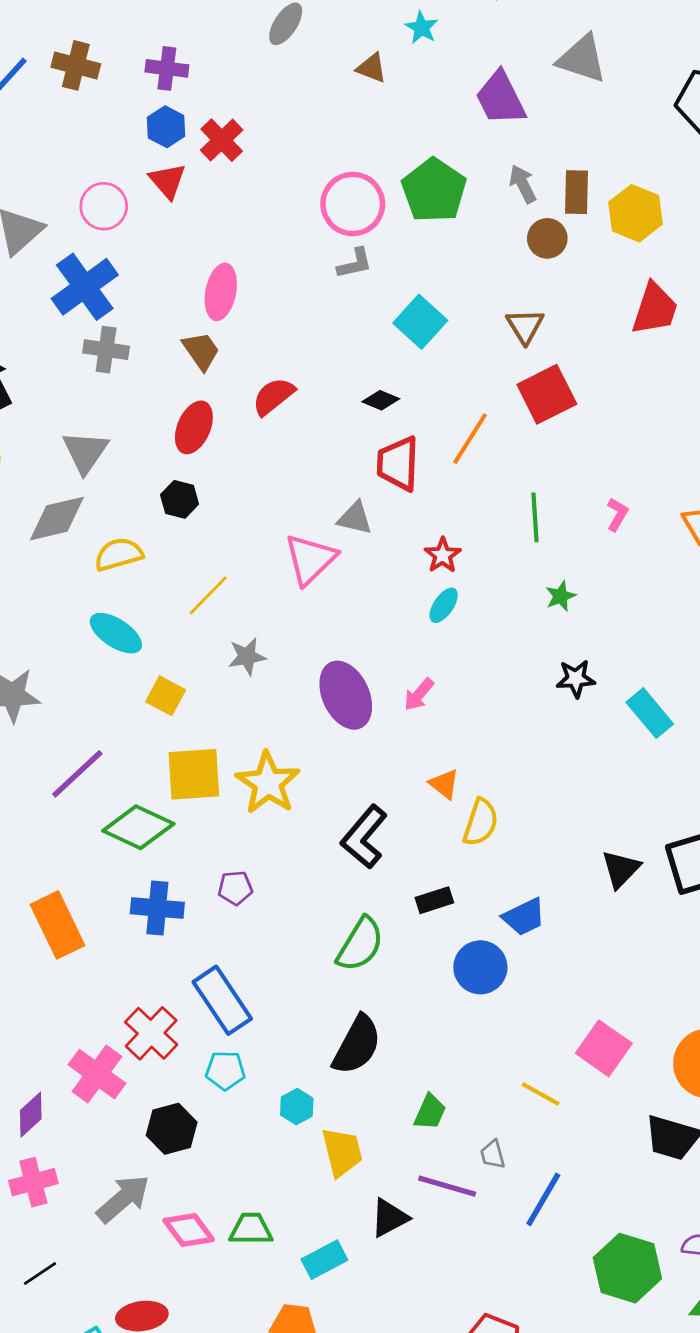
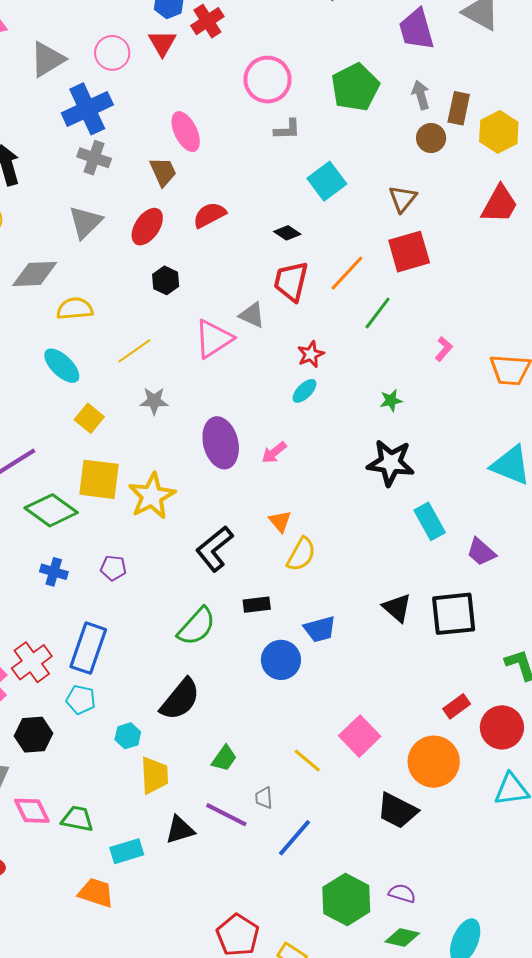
pink circle: (353, 204) -> (268, 80), moved
pink ellipse: (221, 292) -> (186, 132), turned -48
gray triangle: (85, 452) -> (85, 222), moved
black hexagon: (180, 499) -> (166, 280), moved
green line: (535, 517) -> (378, 313), moved, turned 30
black star: (576, 679) -> (391, 463), size x1.6
cyan rectangle: (650, 713) -> (430, 521), moved
black triangle: (621, 869) -> (397, 608), turned -44
blue cross: (157, 908) -> (54, 572), size x0.7
blue rectangle: (222, 1000) -> (88, 648), turned 42

